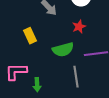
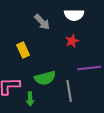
green semicircle: (63, 50) -> (45, 78), moved

